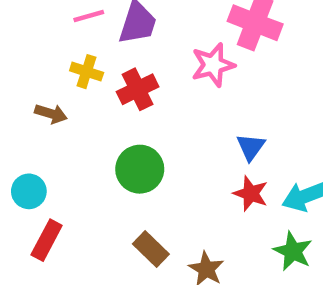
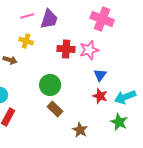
pink star: (213, 65) -> (89, 50), moved
red cross: (138, 89) -> (66, 49), moved, turned 30
brown rectangle: (151, 249) -> (55, 109), moved

